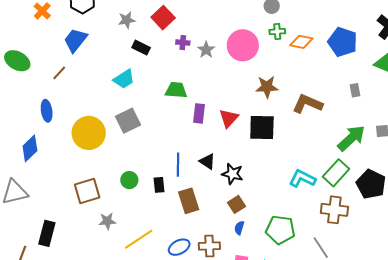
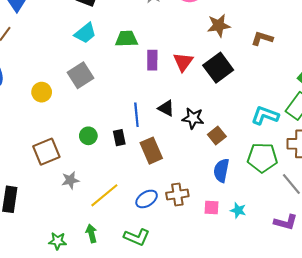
cyan trapezoid: (124, 79) -> (85, 33), moved
brown L-shape: (307, 104) -> (262, 38), size x0.7
black square: (262, 128) -> (218, 68), turned -32
yellow circle: (89, 133) -> (42, 92), size x0.6
brown square: (236, 204) -> (217, 136), moved
blue semicircle: (239, 228) -> (221, 170), moved, size x1.6
green pentagon: (280, 230) -> (262, 158), moved

